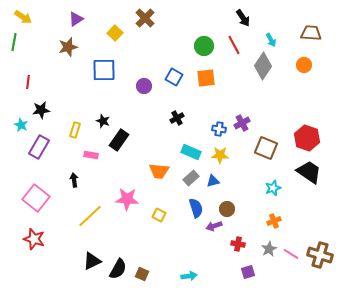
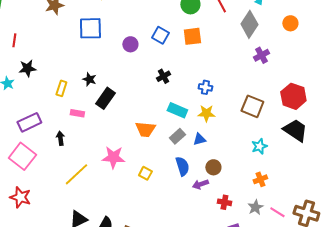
purple cross: (242, 123) -> (261, 55), moved
purple rectangle: (39, 147) -> (29, 122), moved, turned 35

